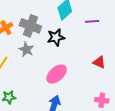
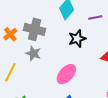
black star: (56, 37) -> (77, 39), moved

